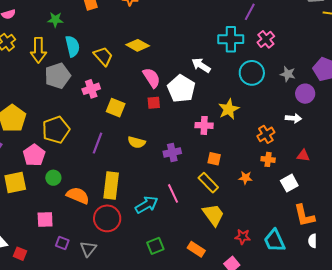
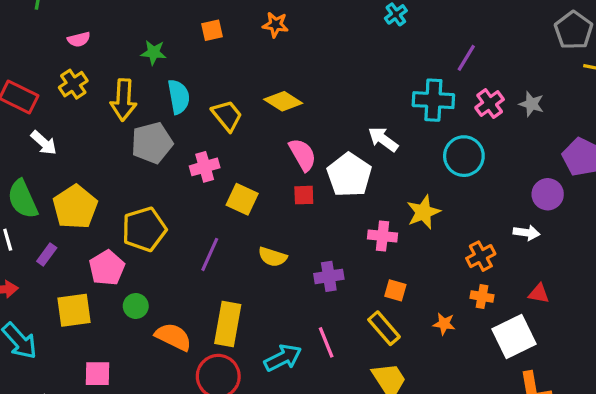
gray star: (288, 74) -> (532, 104), moved
white square: (289, 183) -> (514, 337), size x1.5
pink square: (45, 219) -> (97, 374), moved

